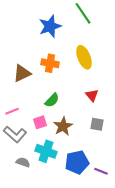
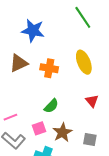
blue star: (50, 26) -> (33, 31), moved, turned 30
brown triangle: (22, 73) -> (19, 63), moved
gray square: (97, 124) -> (90, 140), moved

